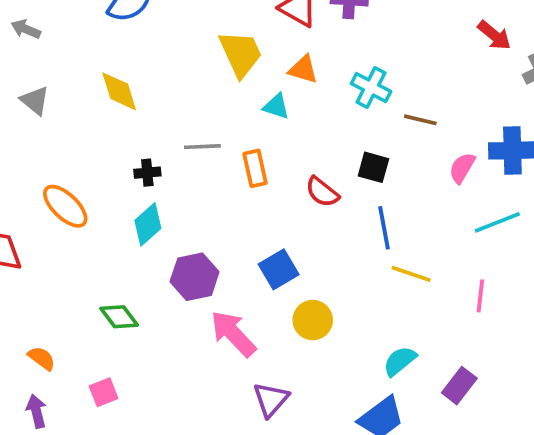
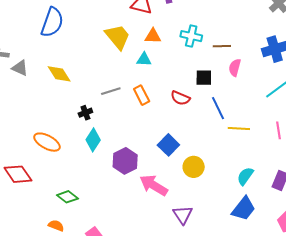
gray triangle: (35, 101) -> (20, 68), moved
pink semicircle: (462, 168) -> (235, 68), moved
green diamond: (119, 317) -> (67, 197), moved

